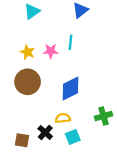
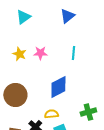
cyan line: (70, 42) -> (73, 53), moved
brown circle: (28, 82) -> (15, 95), moved

